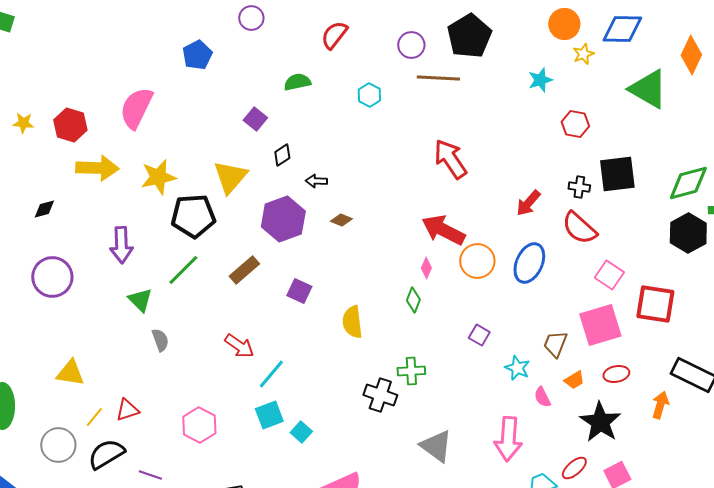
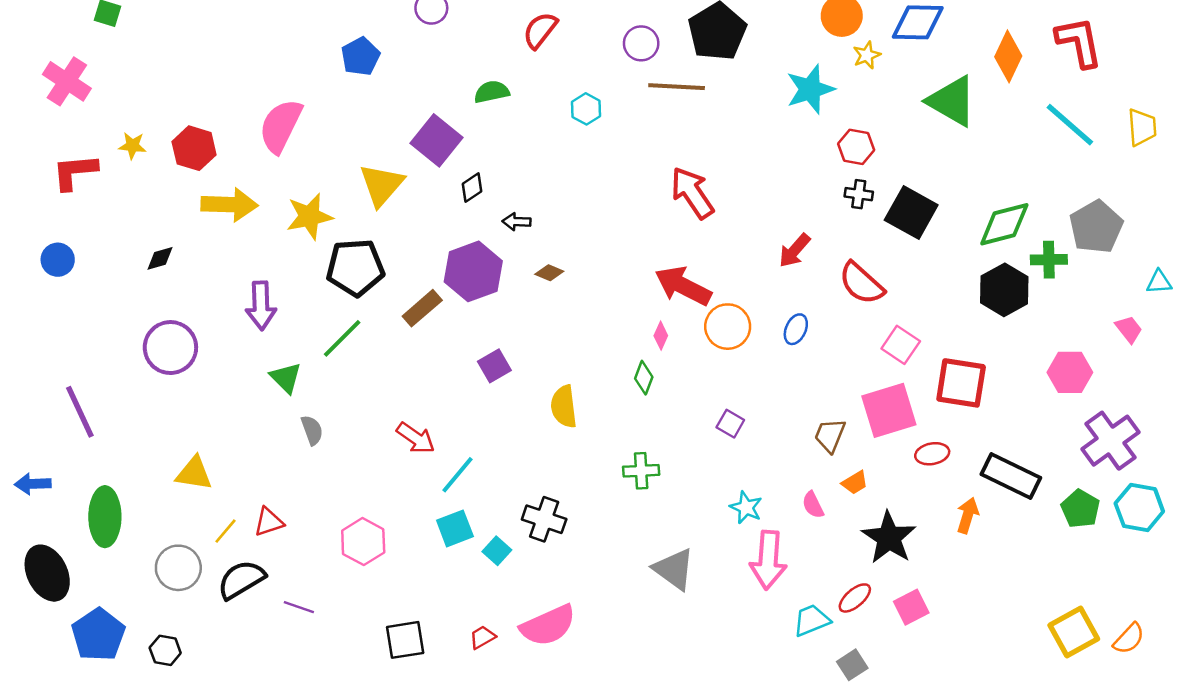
cyan star: (540, 80) -> (810, 89), size x1.5
purple square: (255, 119) -> (437, 140), size x1.6
black square: (617, 174) -> (911, 212), turned 36
yellow triangle: (230, 177) -> (382, 185), moved
black cross: (579, 187) -> (859, 194), moved
blue ellipse: (529, 263) -> (796, 329), size x0.6
brown rectangle: (244, 270) -> (422, 308), moved
purple square: (299, 291) -> (494, 366), turned 35
cyan star: (517, 368) -> (746, 507), moved
red ellipse: (616, 374) -> (932, 454), moved
black cross: (380, 395) -> (544, 519), moved

